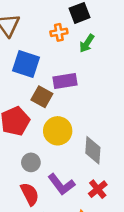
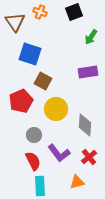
orange cross: (59, 32) -> (40, 12), moved, turned 32
green arrow: (87, 43) -> (91, 37), moved
purple rectangle: (65, 81) -> (88, 72), moved

